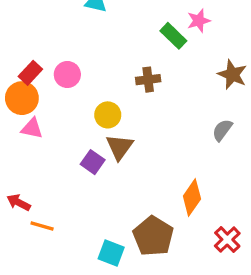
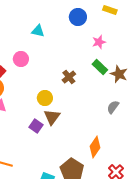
green rectangle: (173, 36) -> (100, 67), moved
pink circle: (67, 75) -> (21, 59), moved
brown cross: (148, 80) -> (69, 77), turned -32

